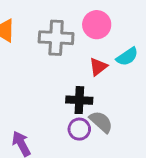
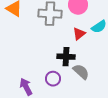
purple circle: (79, 129) -> (53, 79), moved

